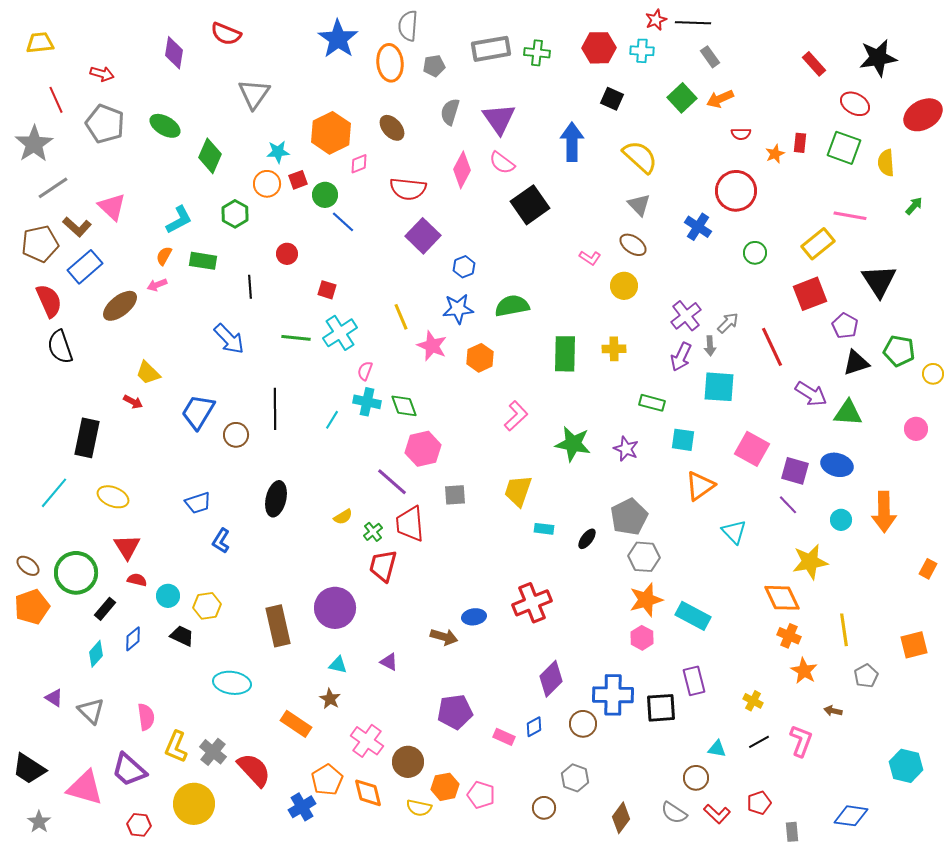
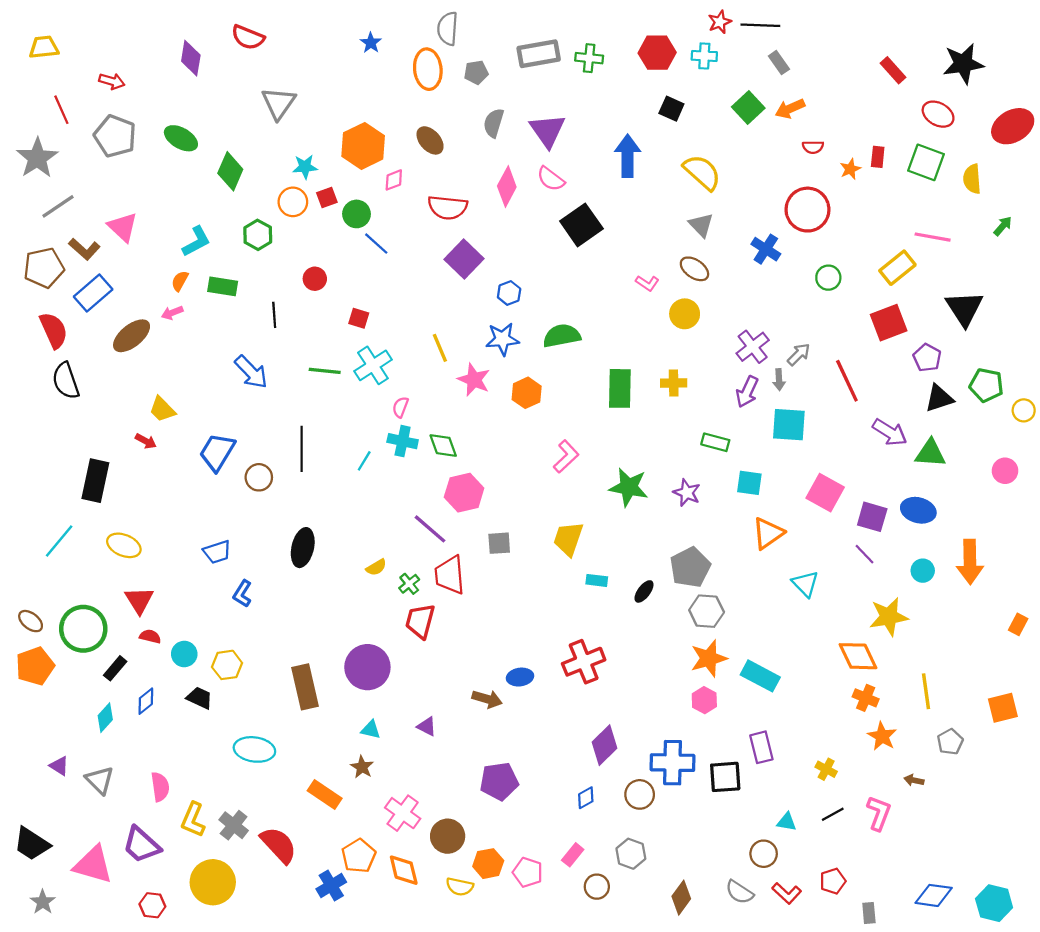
blue star: (338, 39) -> (371, 43), size x0.5
pink rectangle: (504, 737) -> (573, 855), moved, turned -75
cyan hexagon: (906, 766) -> (994, 903), moved

